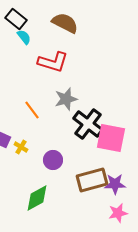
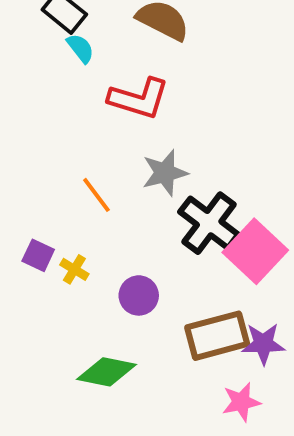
pink square: (111, 138) -> (255, 251), turned 32
green diamond: (37, 198) -> (107, 372), turned 40
pink star: (118, 213) -> (241, 402), moved

